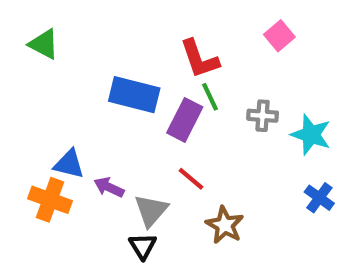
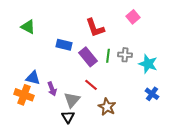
green triangle: (44, 44) -> (28, 27), moved
blue rectangle: (134, 95) -> (64, 45), size x0.7
green line: (210, 97) -> (108, 56), moved, turned 32
purple rectangle: (185, 120) -> (88, 57), turned -66
purple arrow: (109, 187) -> (52, 89), turned -136

